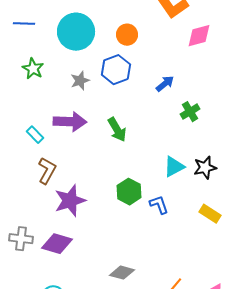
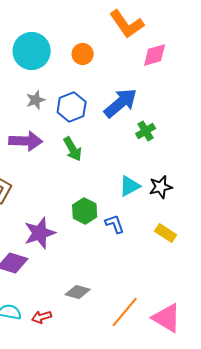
blue hexagon: (116, 70) -> (72, 107), moved
blue arrow: (165, 84) -> (121, 103), size x1.8
purple star: (70, 201) -> (40, 233), moved

